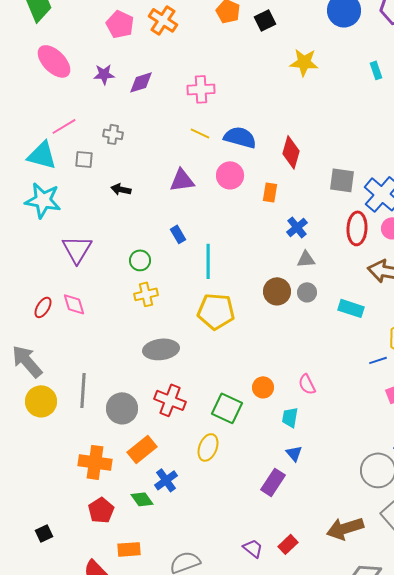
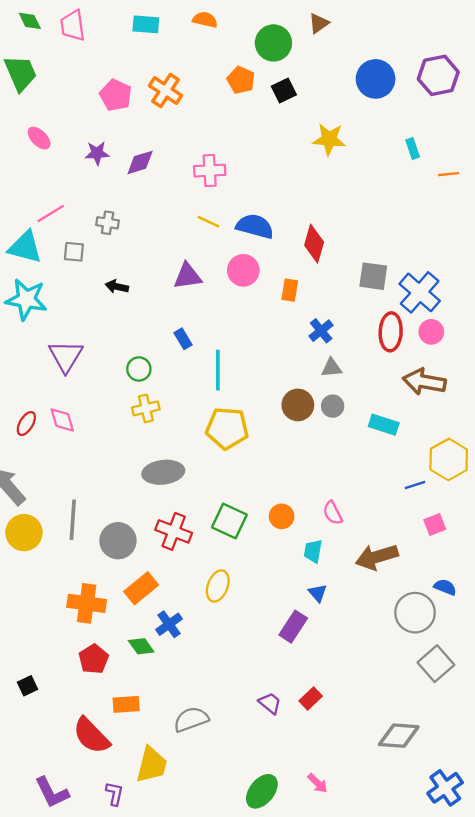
pink ellipse: (54, 61) -> (39, 138), size x0.6
green square: (227, 408) -> (229, 521), moved
brown arrow: (345, 528) -> (377, 557), moved

